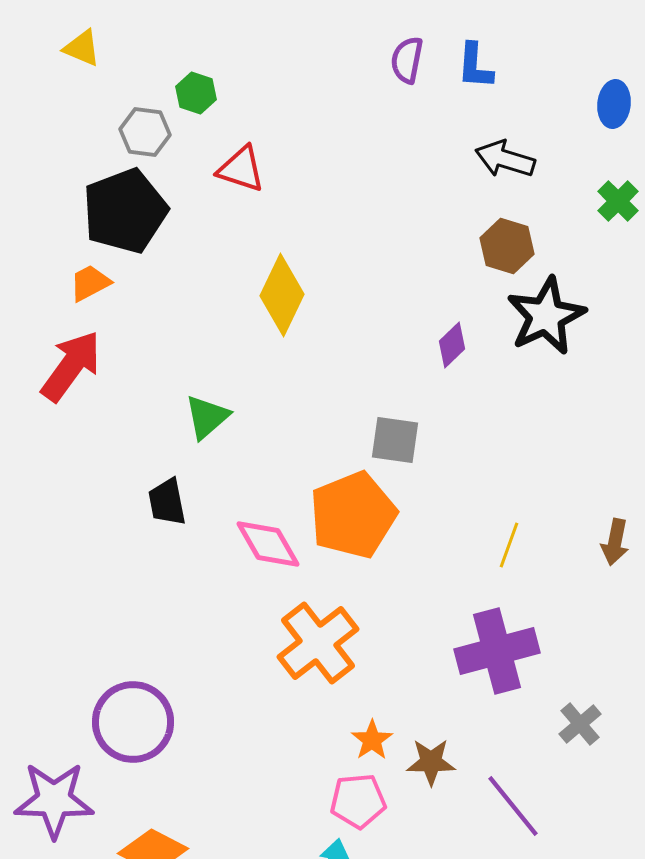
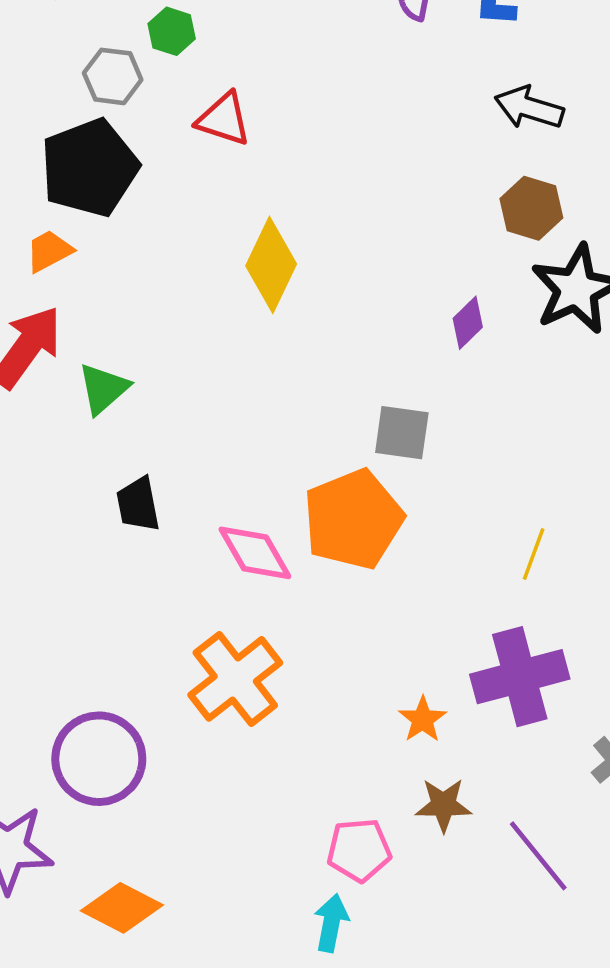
green triangle: (207, 417) -> (103, 389), moved
orange cross: (318, 643) -> (235, 679), moved
orange star: (372, 740) -> (423, 719), moved

